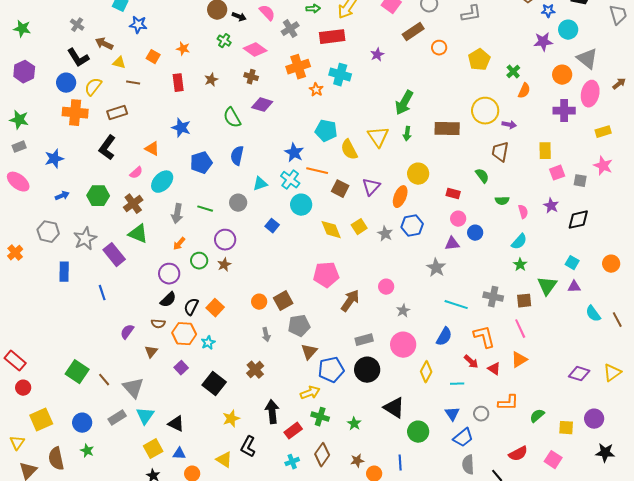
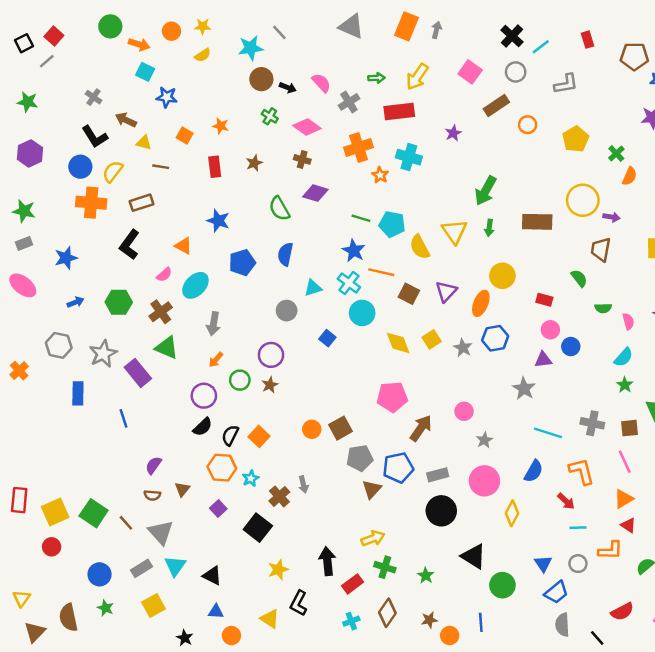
green line: (205, 209) -> (361, 218), moved
brown semicircle: (158, 324) -> (152, 495), moved
gray arrow: (266, 335) -> (303, 484), moved
red rectangle: (15, 361) -> (19, 500), turned 55
red triangle: (494, 369) -> (628, 525), moved
brown cross: (255, 370) -> (279, 496), moved
blue pentagon: (331, 370) -> (398, 468), moved
cyan line: (457, 384) -> (578, 528), moved
red circle: (23, 388) -> (52, 547), moved
yellow square: (41, 420) -> (55, 512), moved
yellow square: (153, 449) -> (153, 606), moved

